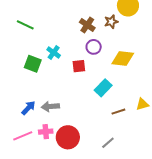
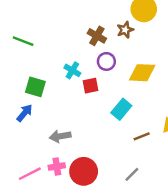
cyan cross: (54, 52) -> (72, 70), moved
blue arrow: (28, 108) -> (25, 113), moved

